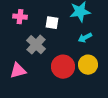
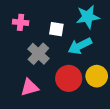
cyan arrow: (85, 38) -> (80, 46), moved, size x1.5
pink triangle: (18, 71) -> (29, 87), moved

